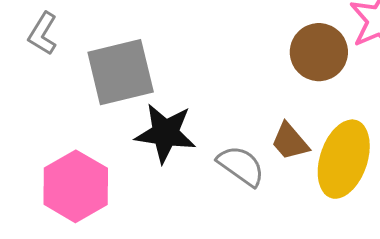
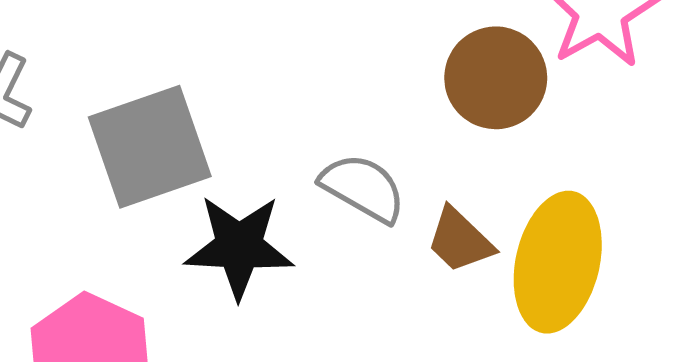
gray semicircle: (241, 166) -> (363, 188), moved

